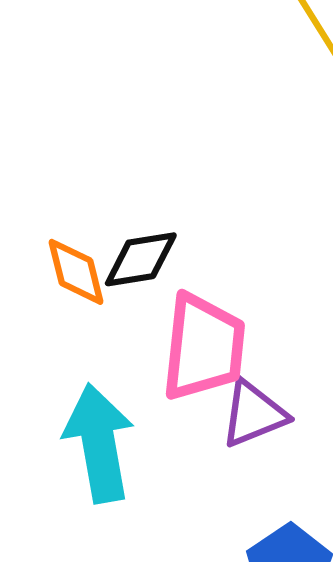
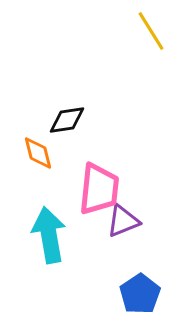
black diamond: (141, 259) -> (67, 120), moved

